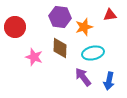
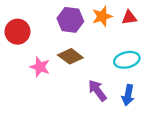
orange star: (84, 27) -> (102, 16), moved
brown diamond: (60, 48) -> (70, 56), turned -55
cyan ellipse: (93, 53) -> (127, 60), moved

